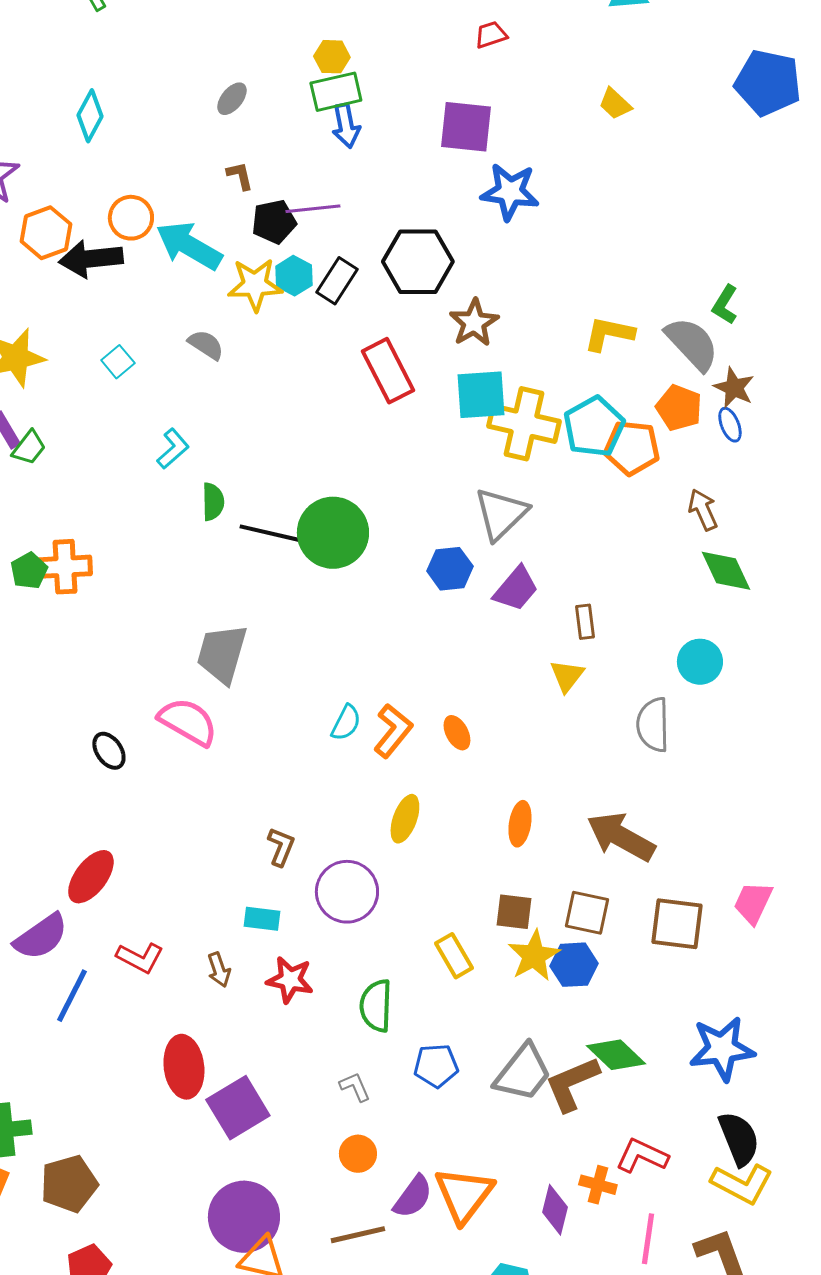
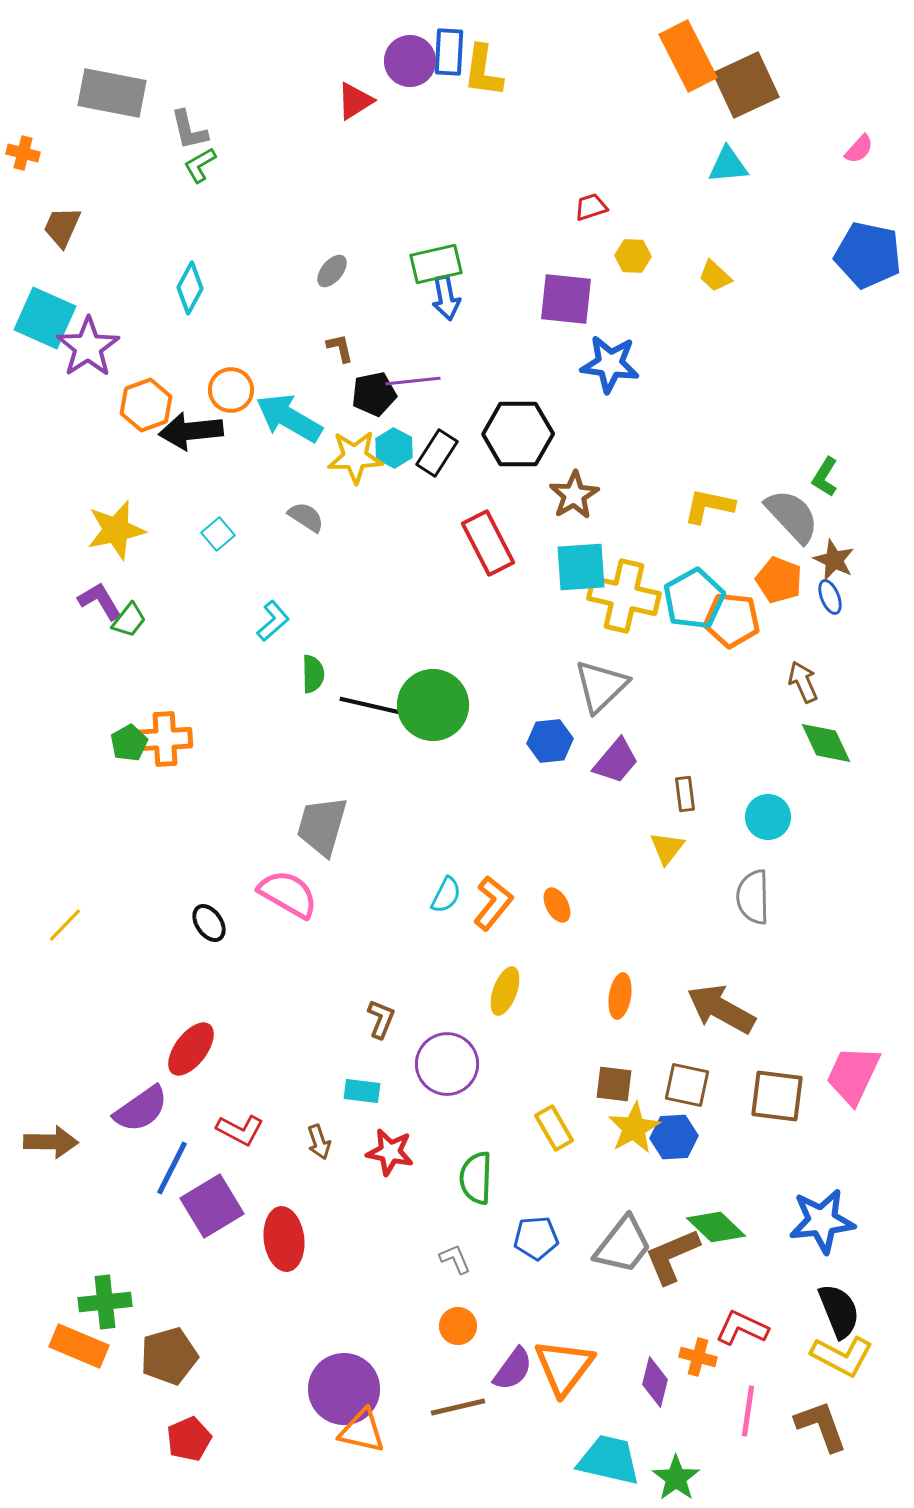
yellow hexagon: (332, 57) -> (633, 256), moved
cyan circle: (700, 662) -> (768, 817), moved
pink trapezoid: (753, 903) -> (853, 1075), size x1.4
purple square: (238, 1108) -> (212, 1206), moved

